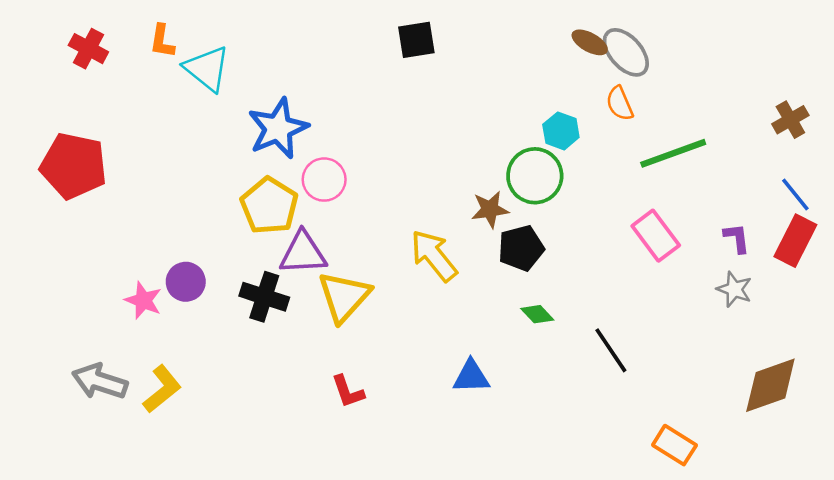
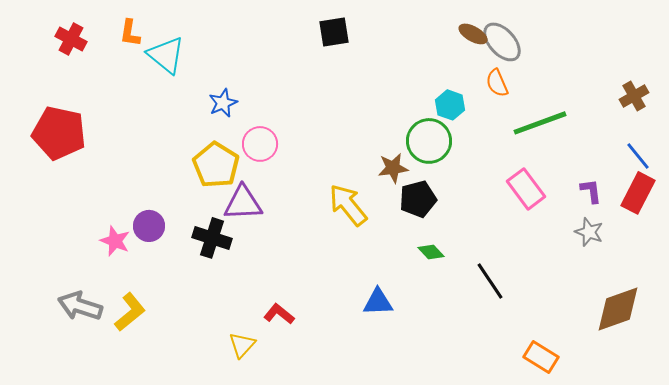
blue star: (278, 128) -> (223, 103), size x0.6
yellow triangle: (344, 297) -> (242, 345), moved, size x0.6
red L-shape: (348, 391) -> (279, 314), turned 148

